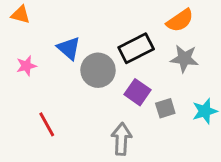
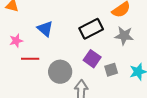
gray circle: (98, 70) -> (60, 72), moved
red line: (47, 124) -> (30, 59), moved, turned -60

